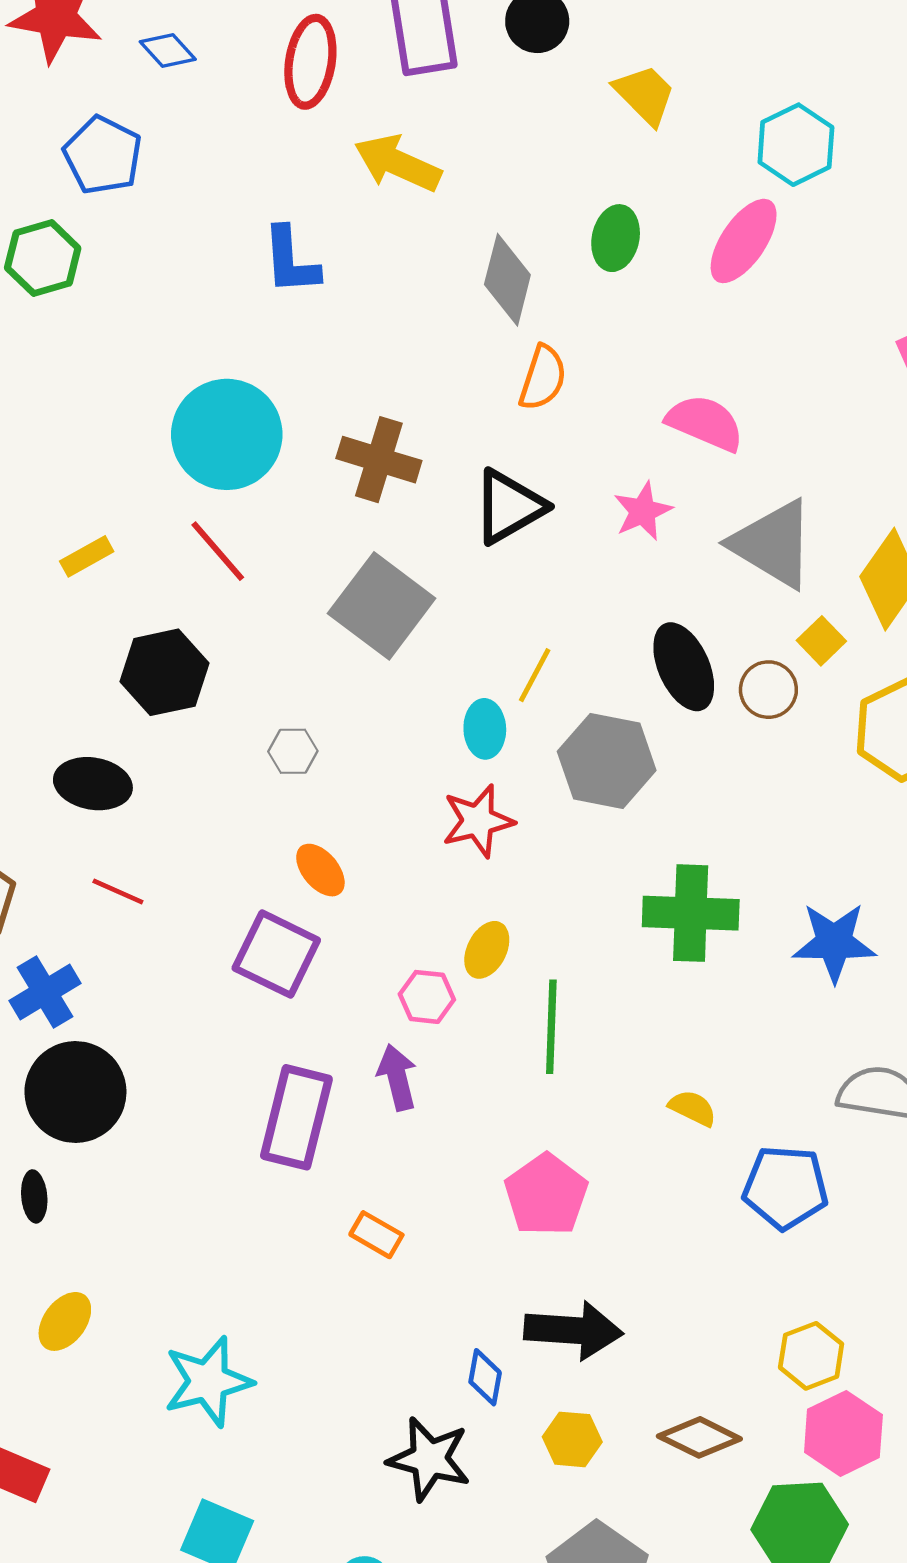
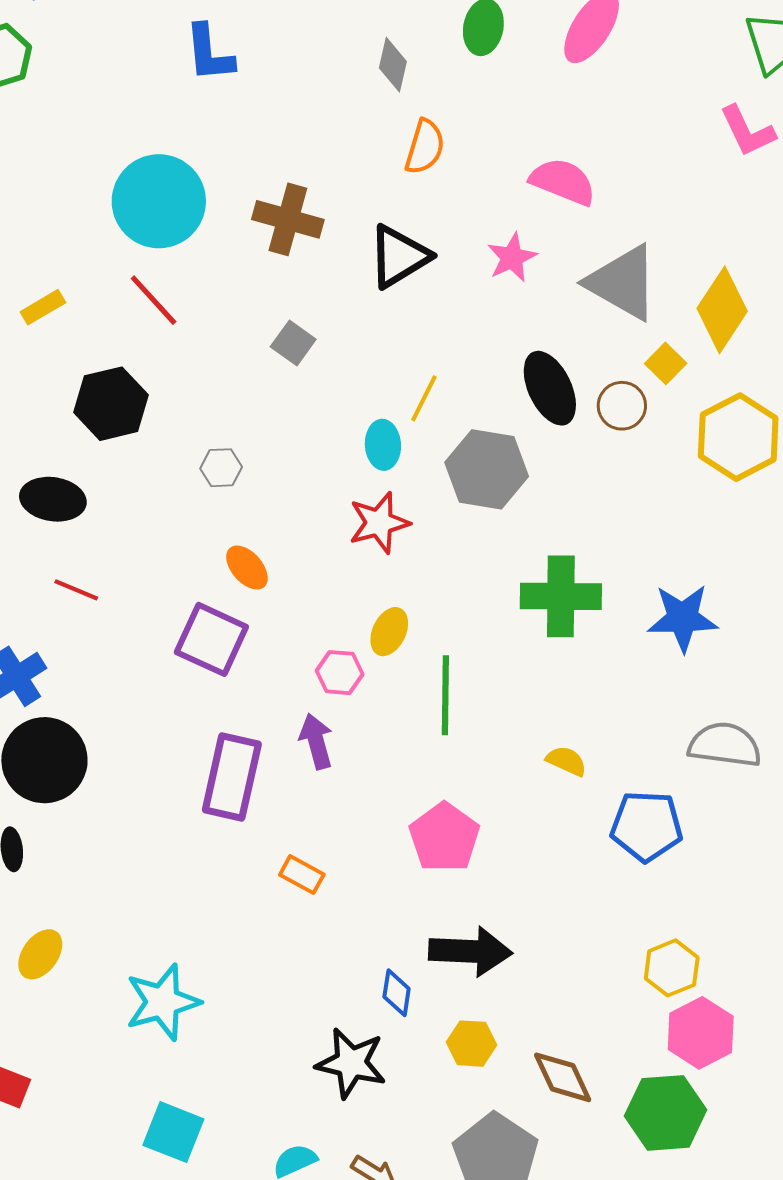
gray diamond: (507, 280) -> (393, 65), size x0.7
gray square: (382, 606) -> (293, 343), size x0.5
brown diamond: (699, 1437) -> (563, 1077), moved, turned 40

